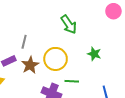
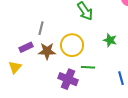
brown star: (30, 65) -> (47, 51), turned 30

